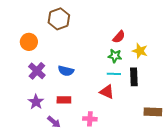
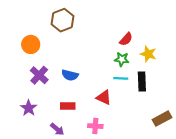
red triangle: (107, 92) -> (104, 97), moved
purple star: (36, 102) -> (29, 108), moved
brown rectangle: (153, 112) -> (162, 119), turned -30

